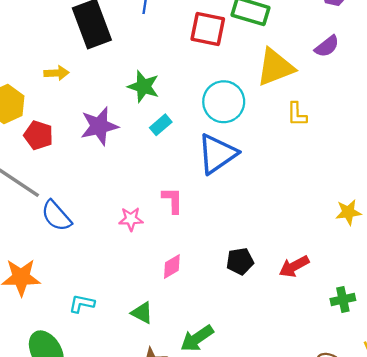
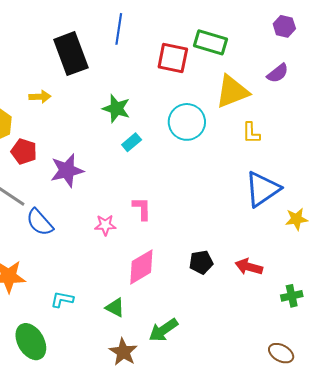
purple star: (99, 126) -> (67, 170), moved
blue triangle: (217, 154) -> (263, 189), moved
red arrow: (294, 266) -> (249, 267), turned 44
pink diamond: (172, 267) -> (141, 267), size x1.6

